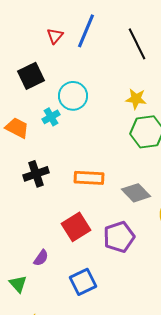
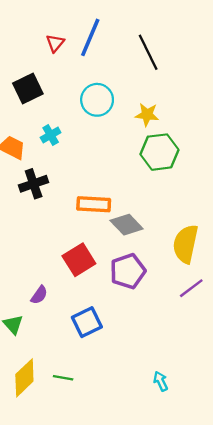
cyan circle: (73, 96) -> (97, 100), moved
black cross: (36, 174) -> (34, 184), moved
gray diamond: (136, 193) -> (127, 225), moved

